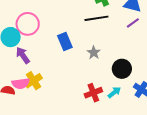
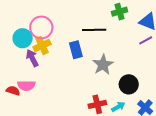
black line: (96, 18) -> (94, 30), moved
gray star: (94, 53) -> (103, 65), size x1.5
yellow cross: (33, 81) -> (42, 46), moved

